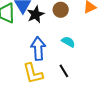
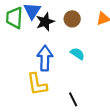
black line: (64, 71) -> (73, 99), moved

